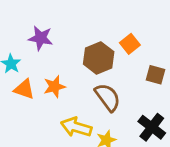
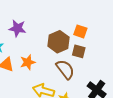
orange square: (130, 44) -> (80, 31), turned -32
brown square: (155, 75) -> (79, 51), moved

